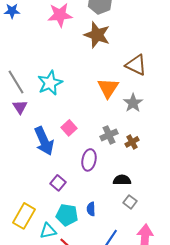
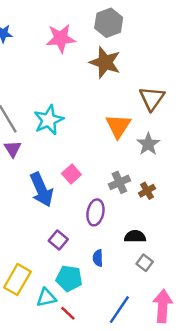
brown triangle: (136, 65) -> (152, 98), turned 40
blue semicircle: (91, 209) -> (98, 258), moved

